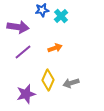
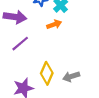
orange arrow: (55, 48) -> (54, 24), moved

